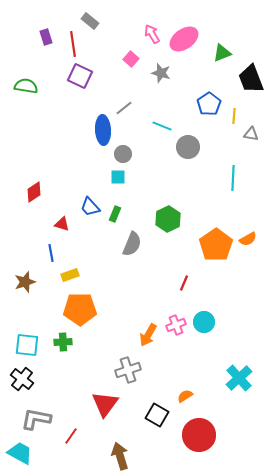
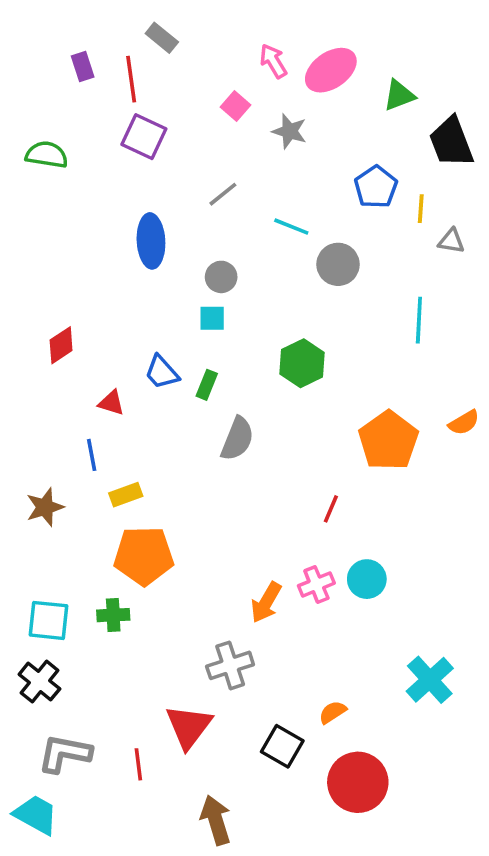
blue ellipse: (103, 130) -> (151, 241), moved
green hexagon: (168, 219) -> (302, 363), moved
orange semicircle: (248, 239) -> (464, 423), moved
red line: (71, 436) -> (138, 764), moved, turned -42

